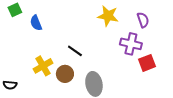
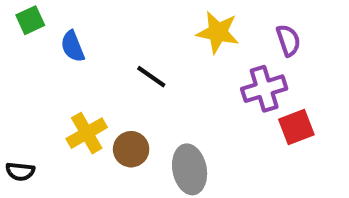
purple cross: (131, 44) -> (264, 89), turned -30
black line: (75, 51) -> (151, 77), moved

